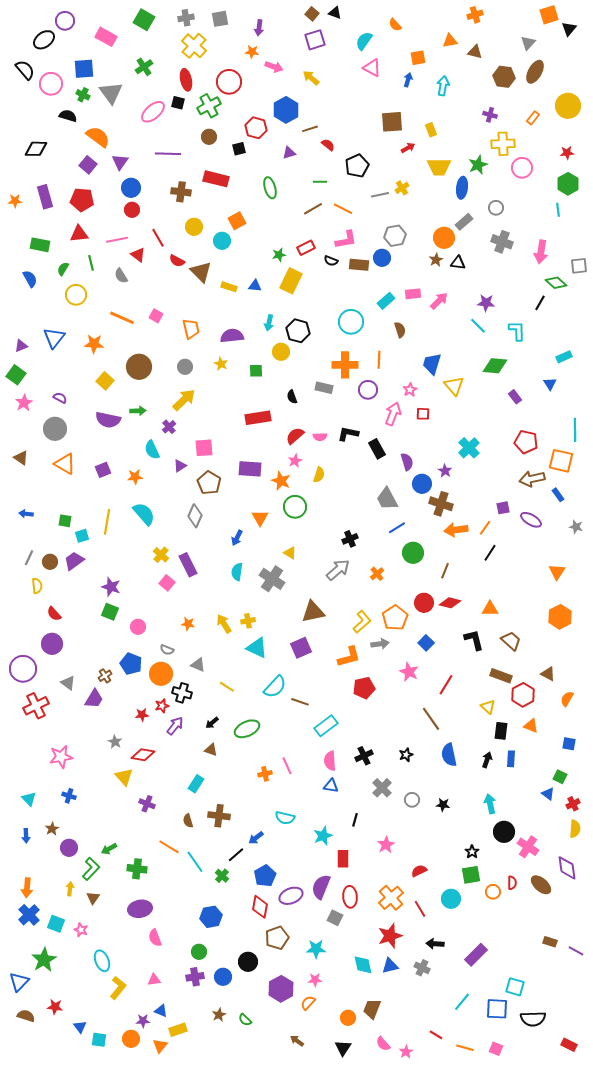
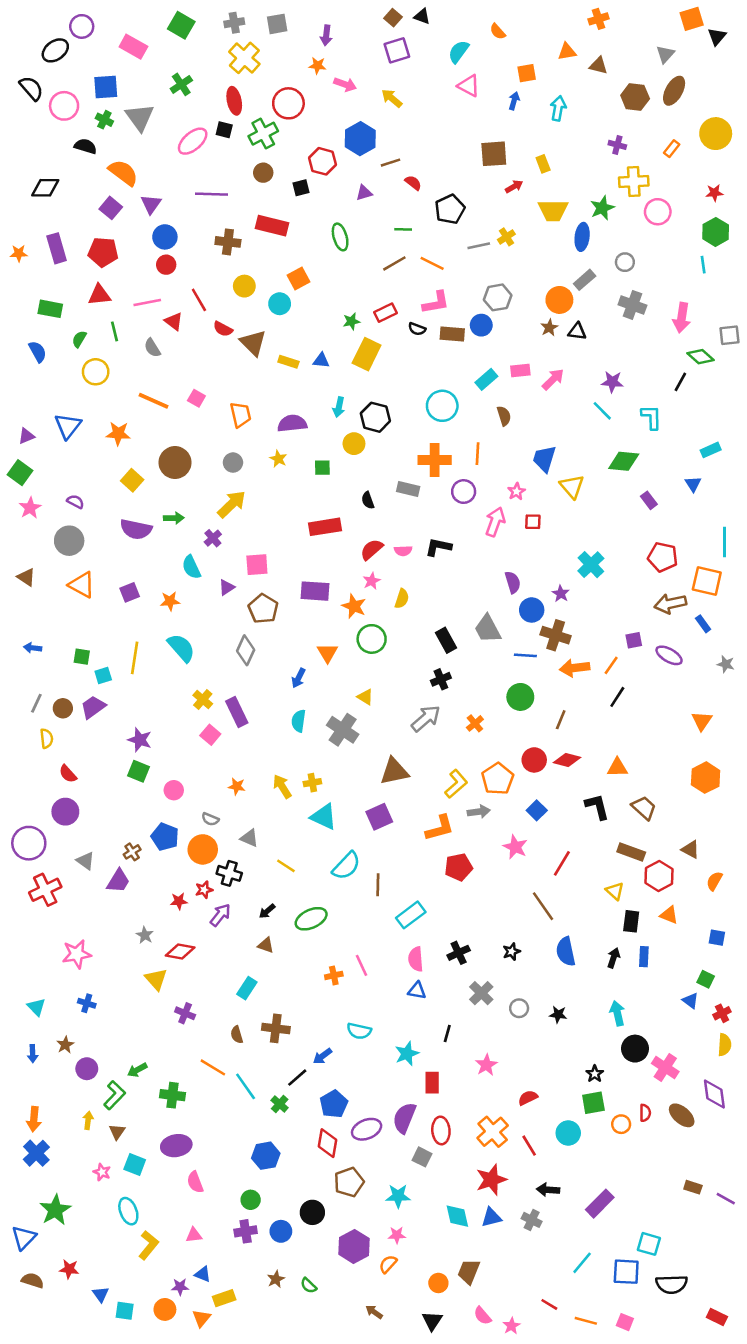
black rectangle: (377, 449) -> (446, 640), moved
blue line: (397, 528) -> (525, 655), moved, turned 36
brown line: (300, 702) -> (378, 885), turned 72
cyan square: (56, 924) -> (135, 1165), moved

